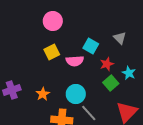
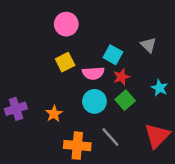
red star: (107, 64) -> (121, 77), moved
green square: (111, 83) -> (125, 100), moved
cyan circle: (76, 94) -> (94, 101), moved

